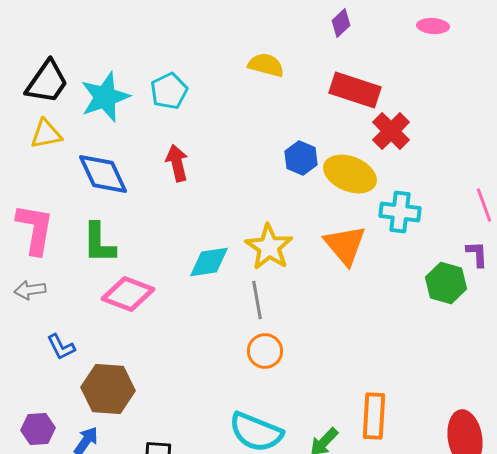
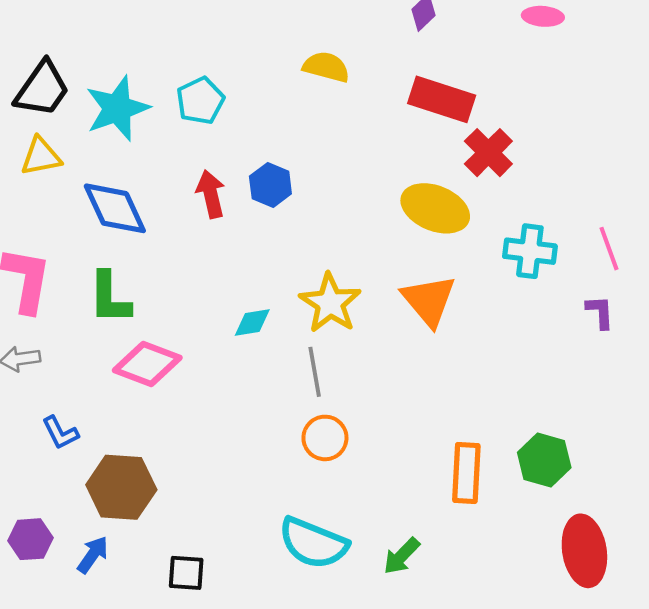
blue hexagon: (301, 158) -> (270, 185), moved
cyan cross: (400, 212) -> (530, 251), moved
cyan diamond: (209, 262) -> (252, 322), size x0.7
green hexagon: (446, 283) -> (544, 460), moved
orange rectangle: (374, 416) -> (466, 473), moved

